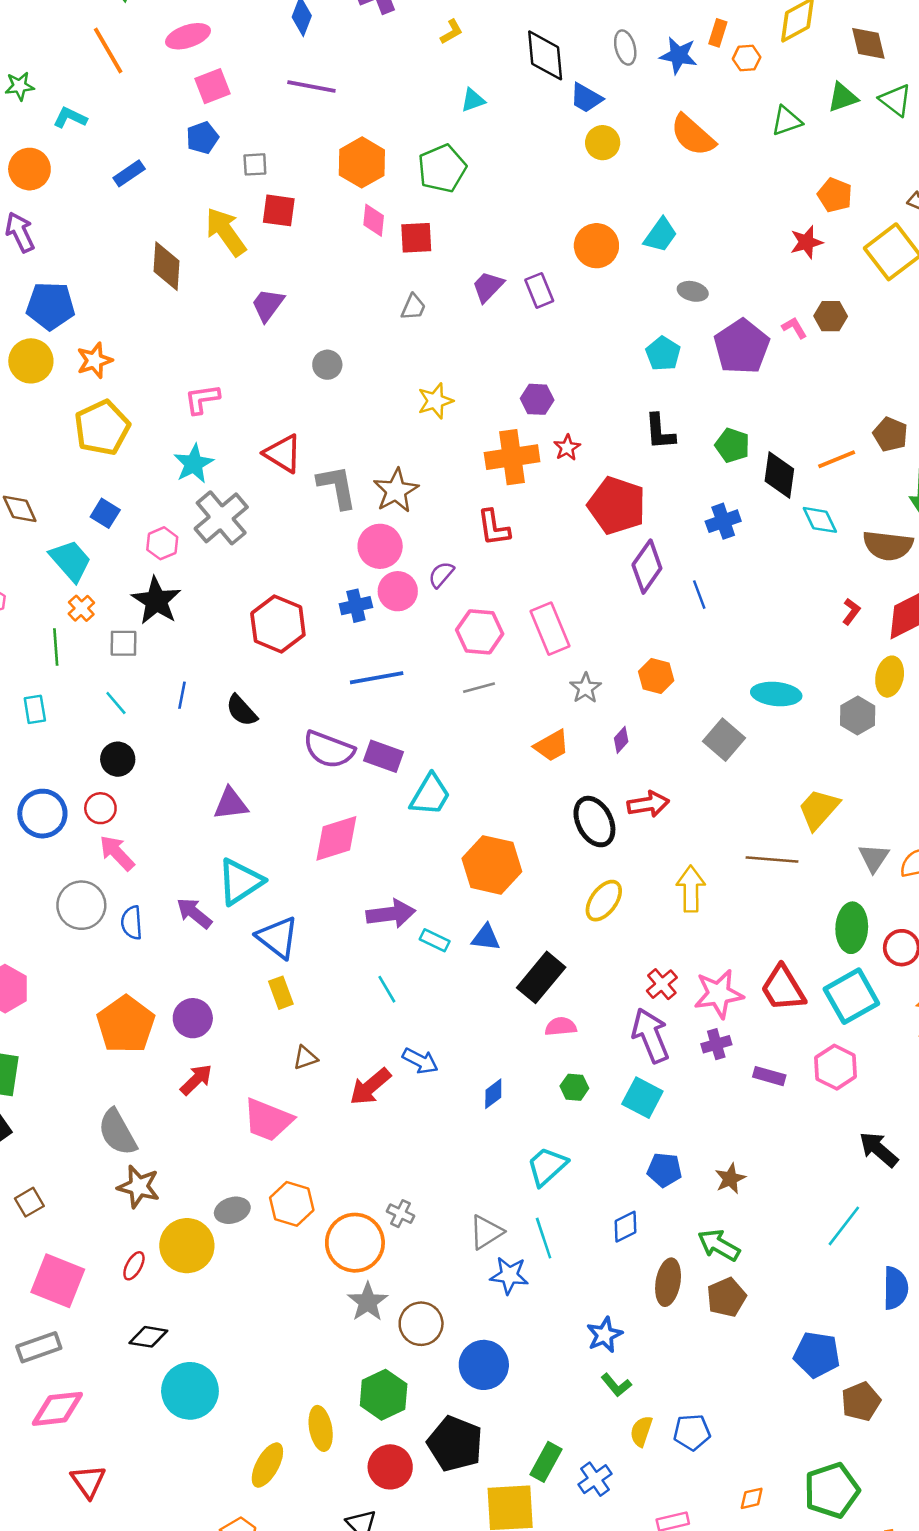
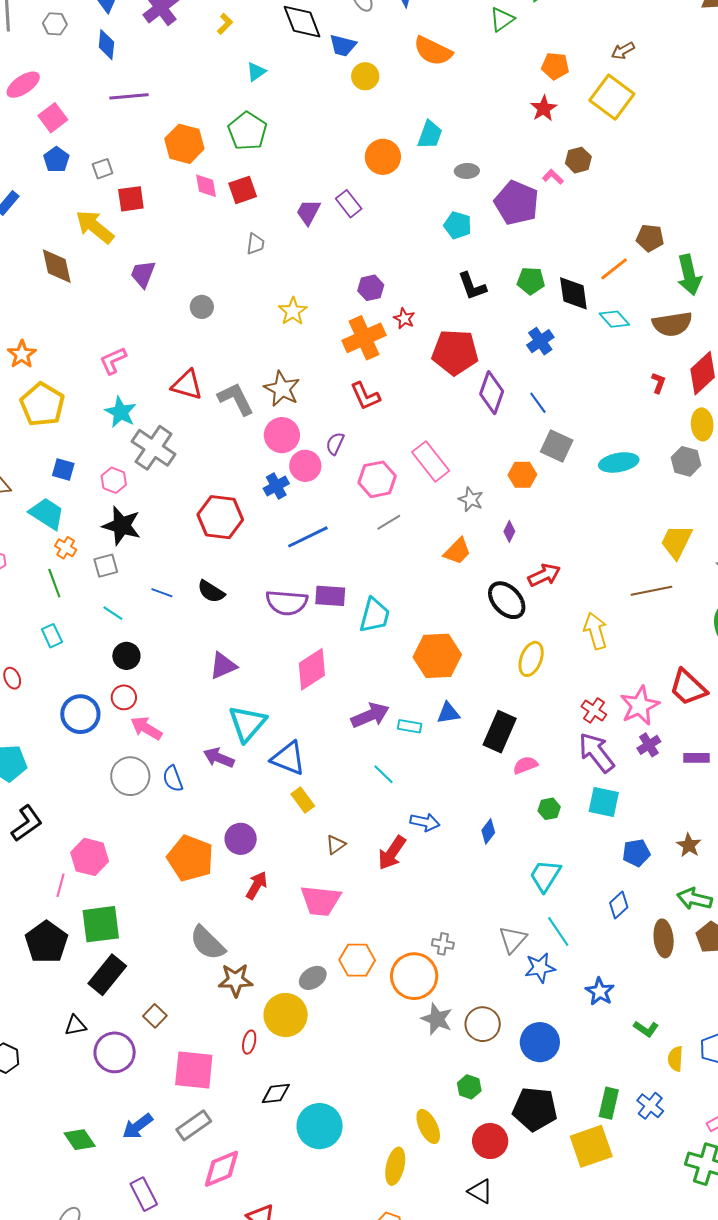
blue line: (182, 695) -> (162, 593), turned -65
gray square: (724, 740) -> (557, 446), moved
blue star: (604, 1335) -> (600, 991), moved
green hexagon: (384, 1395) -> (469, 1087), size x0.6

